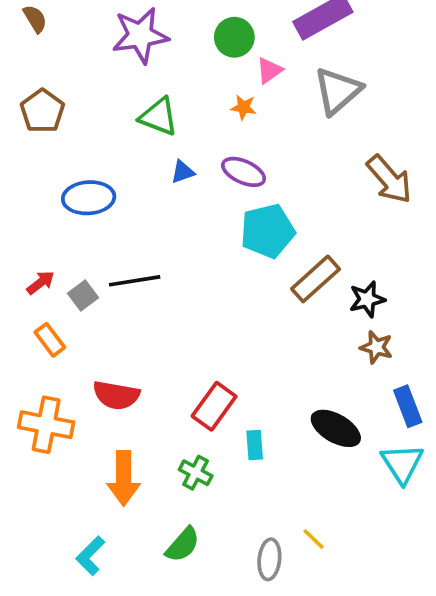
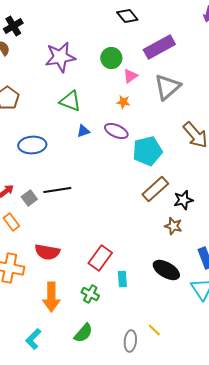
orange star: (244, 107) -> (123, 102), moved
cyan pentagon: (268, 231) -> (147, 151), moved
brown star: (376, 347) -> (173, 226), moved

